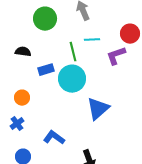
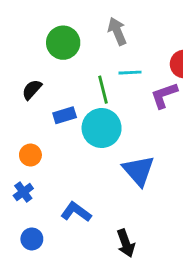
black semicircle: (23, 52) -> (32, 90), turned -56
blue triangle: (98, 109) -> (139, 171), turned -30

